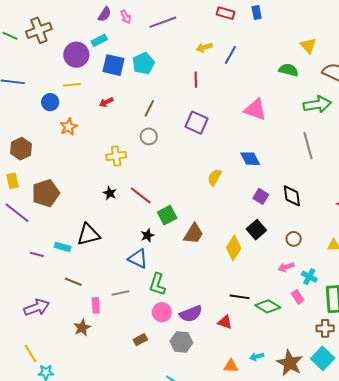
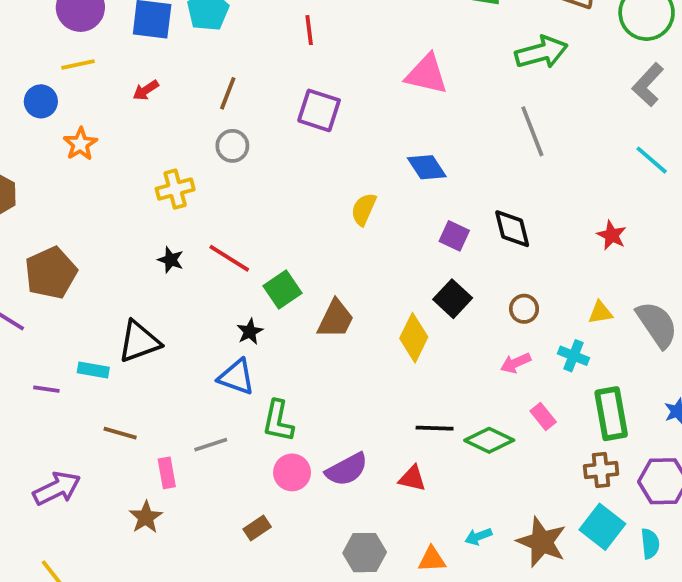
cyan cross: (309, 277) -> (574, 356), moved
gray hexagon: (181, 342) -> (365, 553), moved

